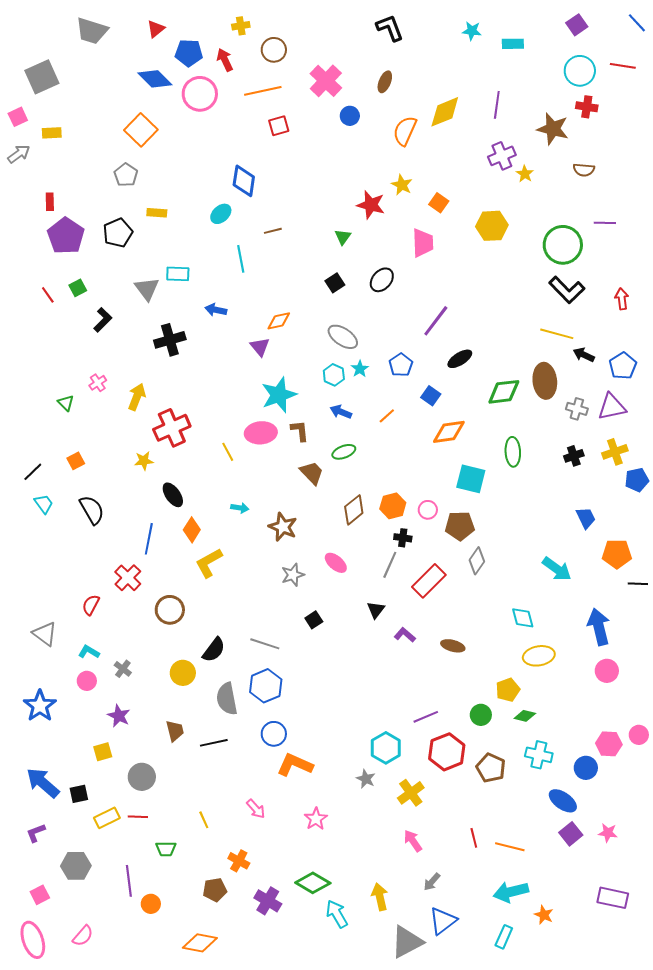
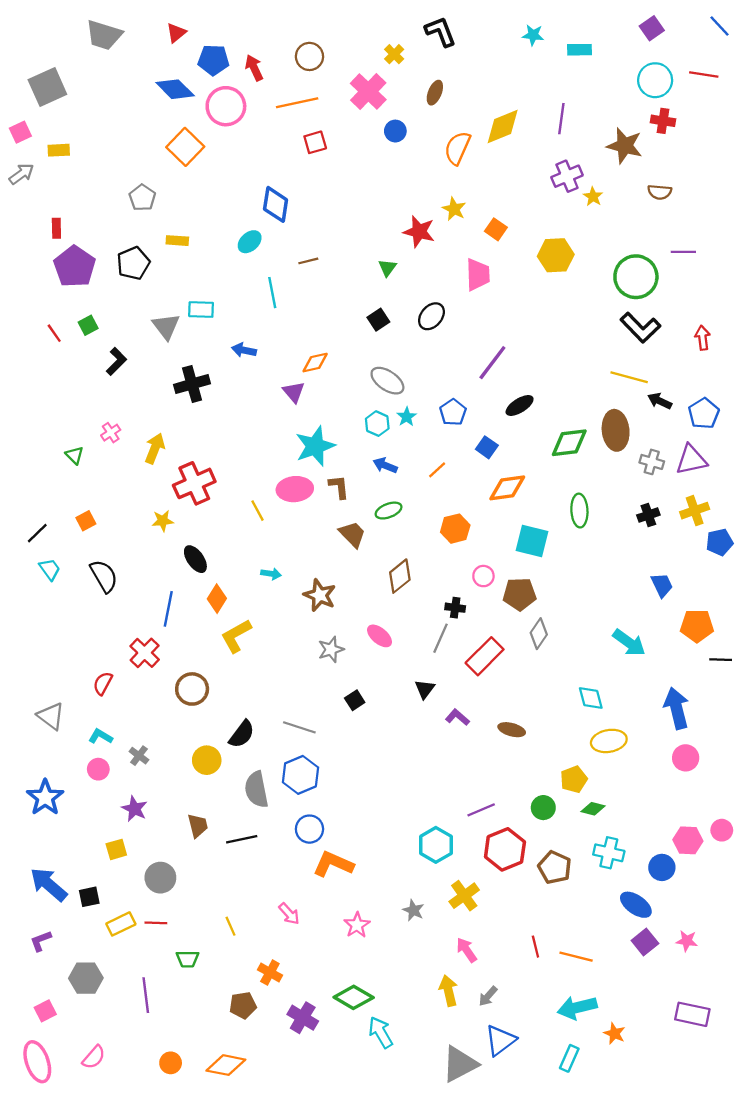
yellow cross: (241, 26) -> (394, 54), moved, turned -36
orange square: (141, 130) -> (185, 147), moved
orange hexagon: (393, 506) -> (455, 529), moved
gray star: (366, 779) -> (413, 910), moved
yellow arrow: (380, 897) -> (448, 991), moved
orange circle: (151, 904) -> (171, 1063), moved

